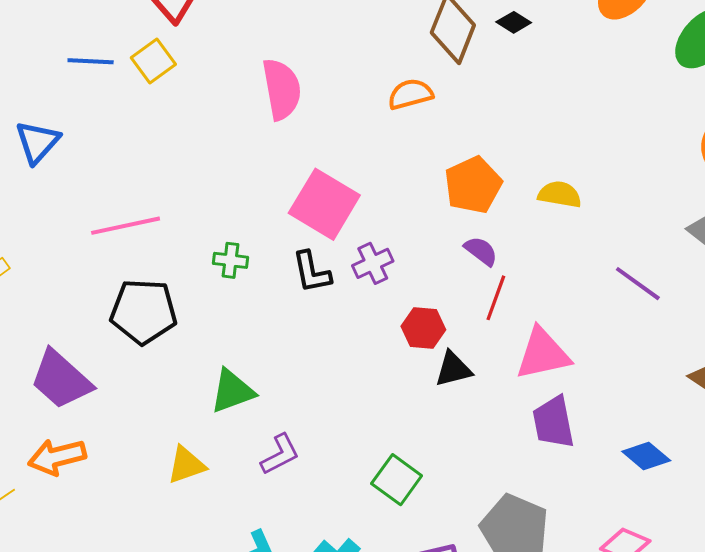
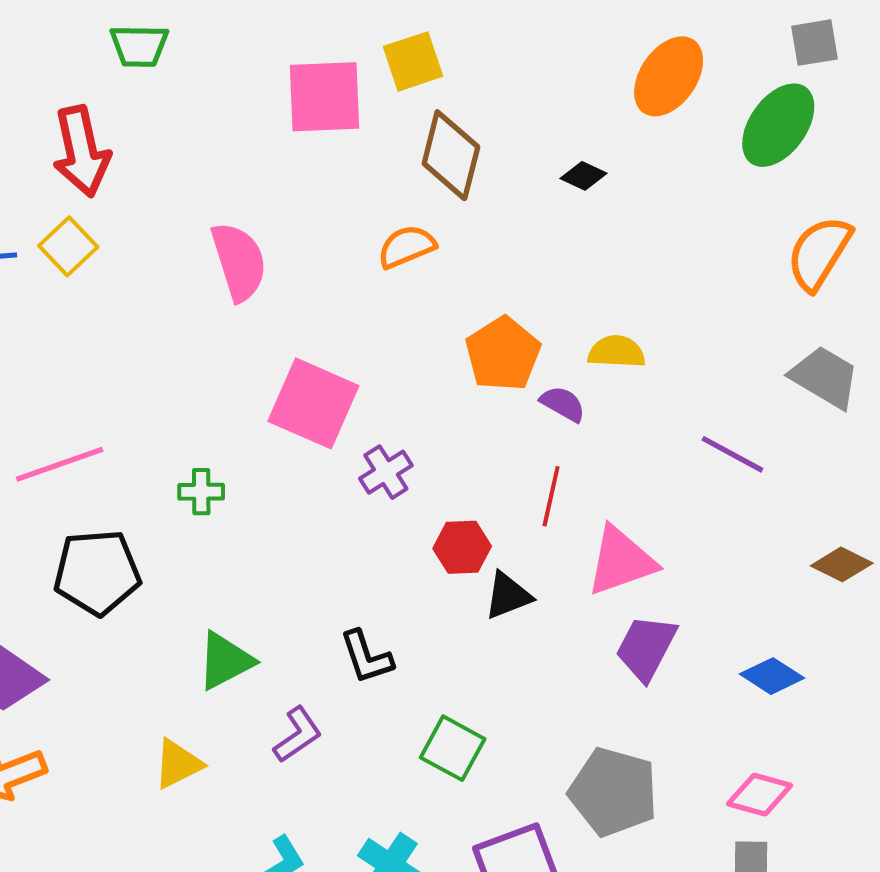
black diamond: (514, 22) -> (584, 176), moved
purple semicircle: (481, 251) -> (563, 404), moved
black L-shape: (312, 272) -> (366, 657), moved
purple trapezoid: (553, 422) -> (646, 648), turned 46

